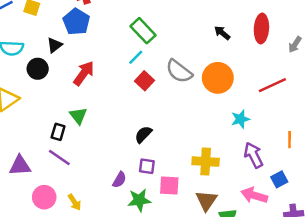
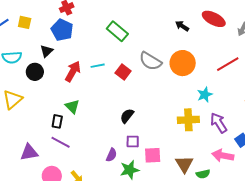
red ellipse: (261, 29) -> (214, 19), turned -60
cyan line: (136, 57) -> (98, 66), moved, turned 40
yellow cross: (206, 162) -> (188, 120), moved

